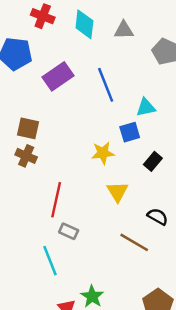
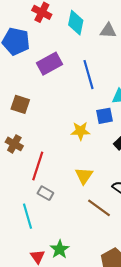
brown cross: (26, 156) -> (14, 144), moved
yellow triangle: (117, 192) -> (84, 176), moved

